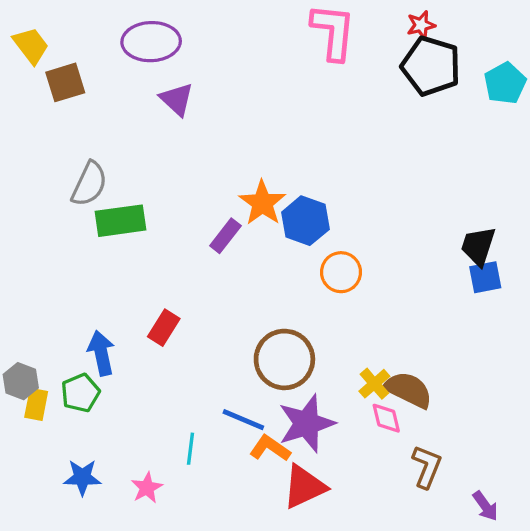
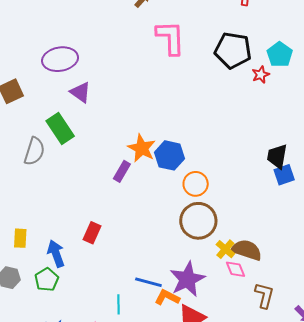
red star: (421, 25) -> (261, 75), moved
green rectangle: (120, 221) -> (60, 129), moved, turned 72
brown circle: (284, 359) -> (198, 221), moved
yellow rectangle: (36, 404) -> (20, 238), moved

